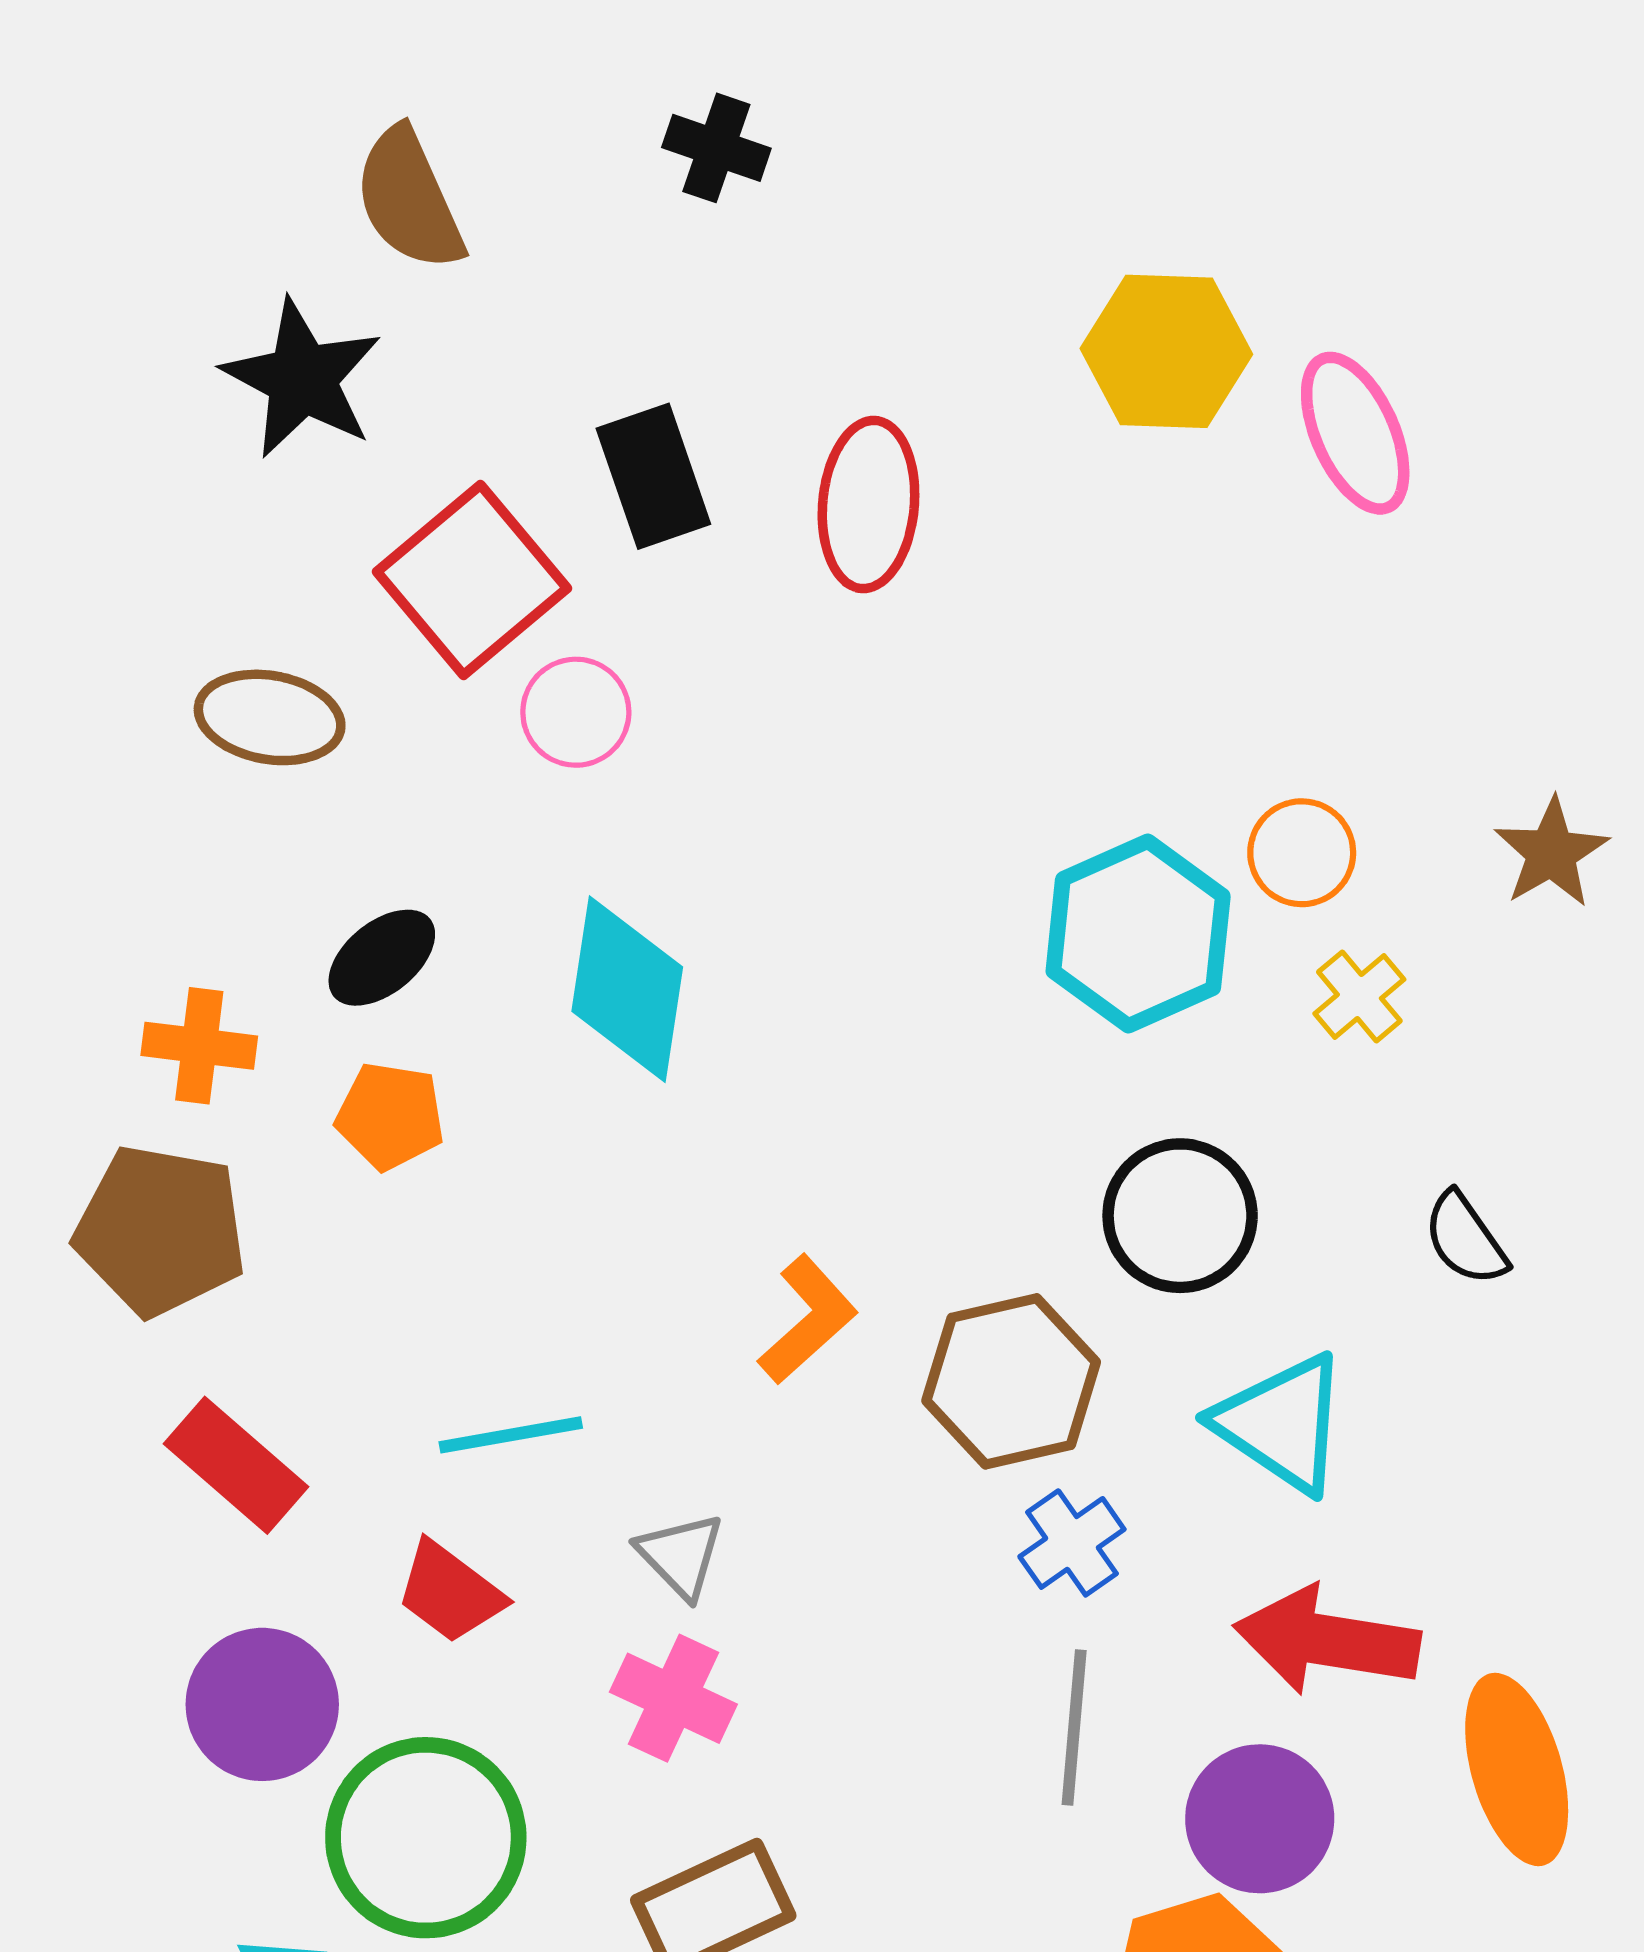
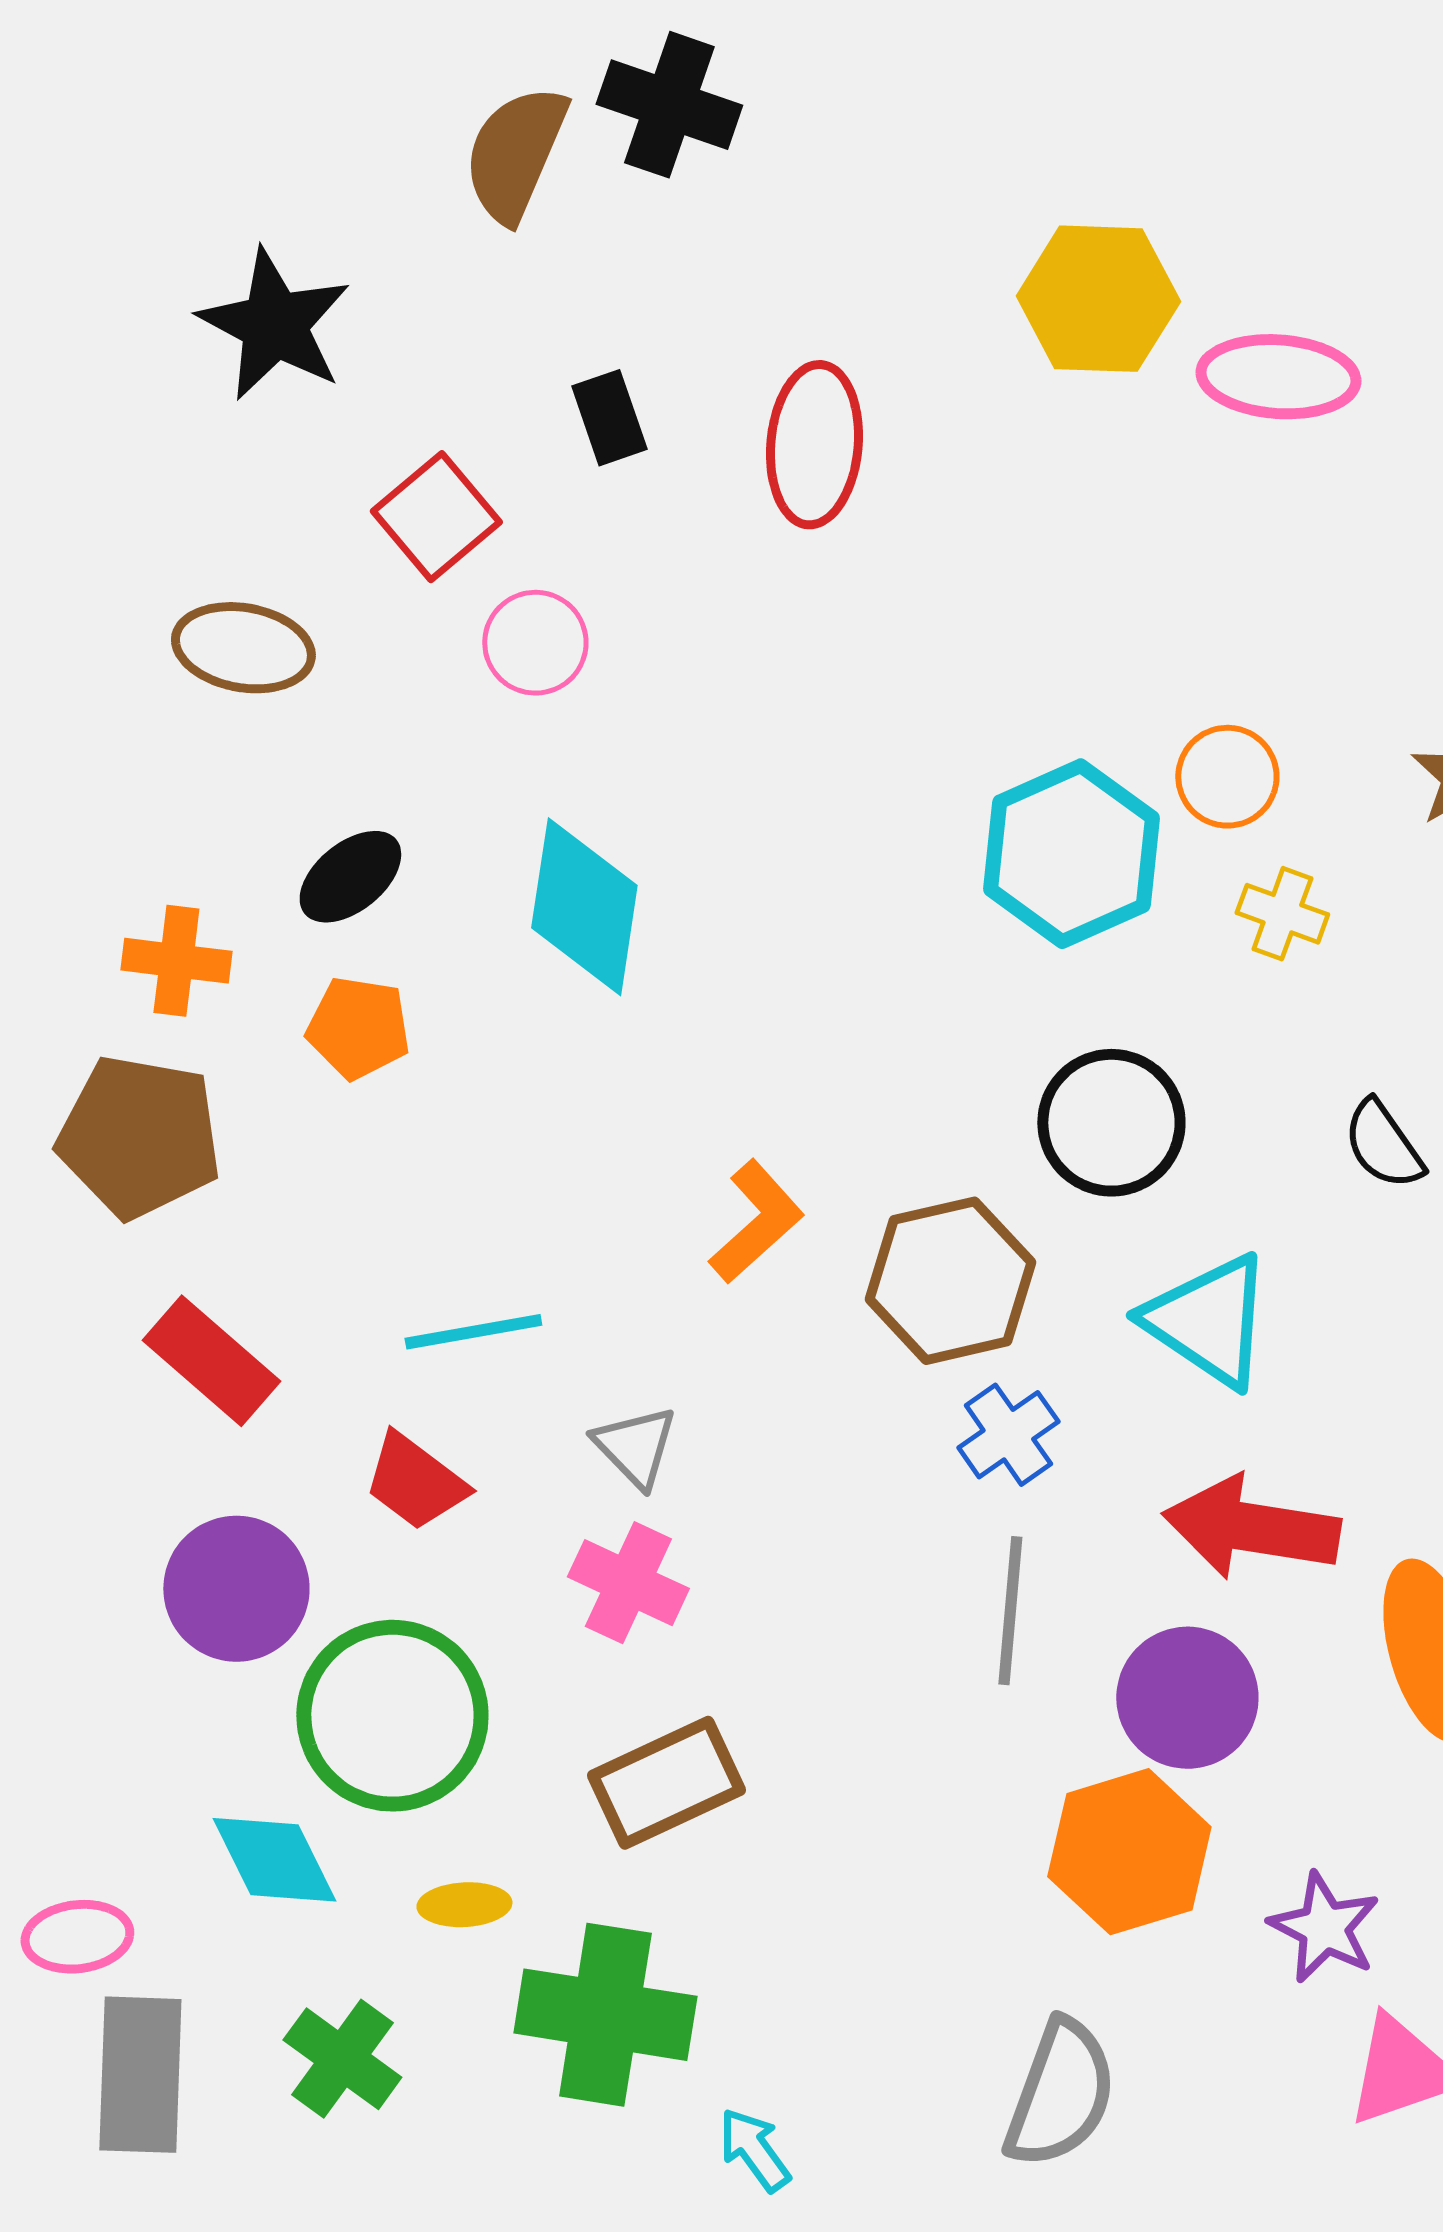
black cross: (716, 148) -> (669, 105), size x1.4
brown semicircle: (409, 199) -> (515, 154), moved, turned 47
pink ellipse: (1355, 433) -> (1278, 377), turned -62
black rectangle: (653, 476) -> (609, 418), size x0.7
red square: (472, 580) -> (436, 517), size x0.7
yellow cross: (1359, 996) -> (1282, 914), turned -30

